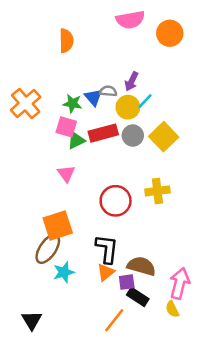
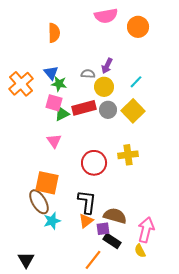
blue triangle: (93, 97) -> (51, 73), moved
cyan line: (145, 101) -> (136, 82), moved
orange square: (58, 225) -> (47, 183), turned 30
brown ellipse: (48, 249) -> (39, 202), turned -65

